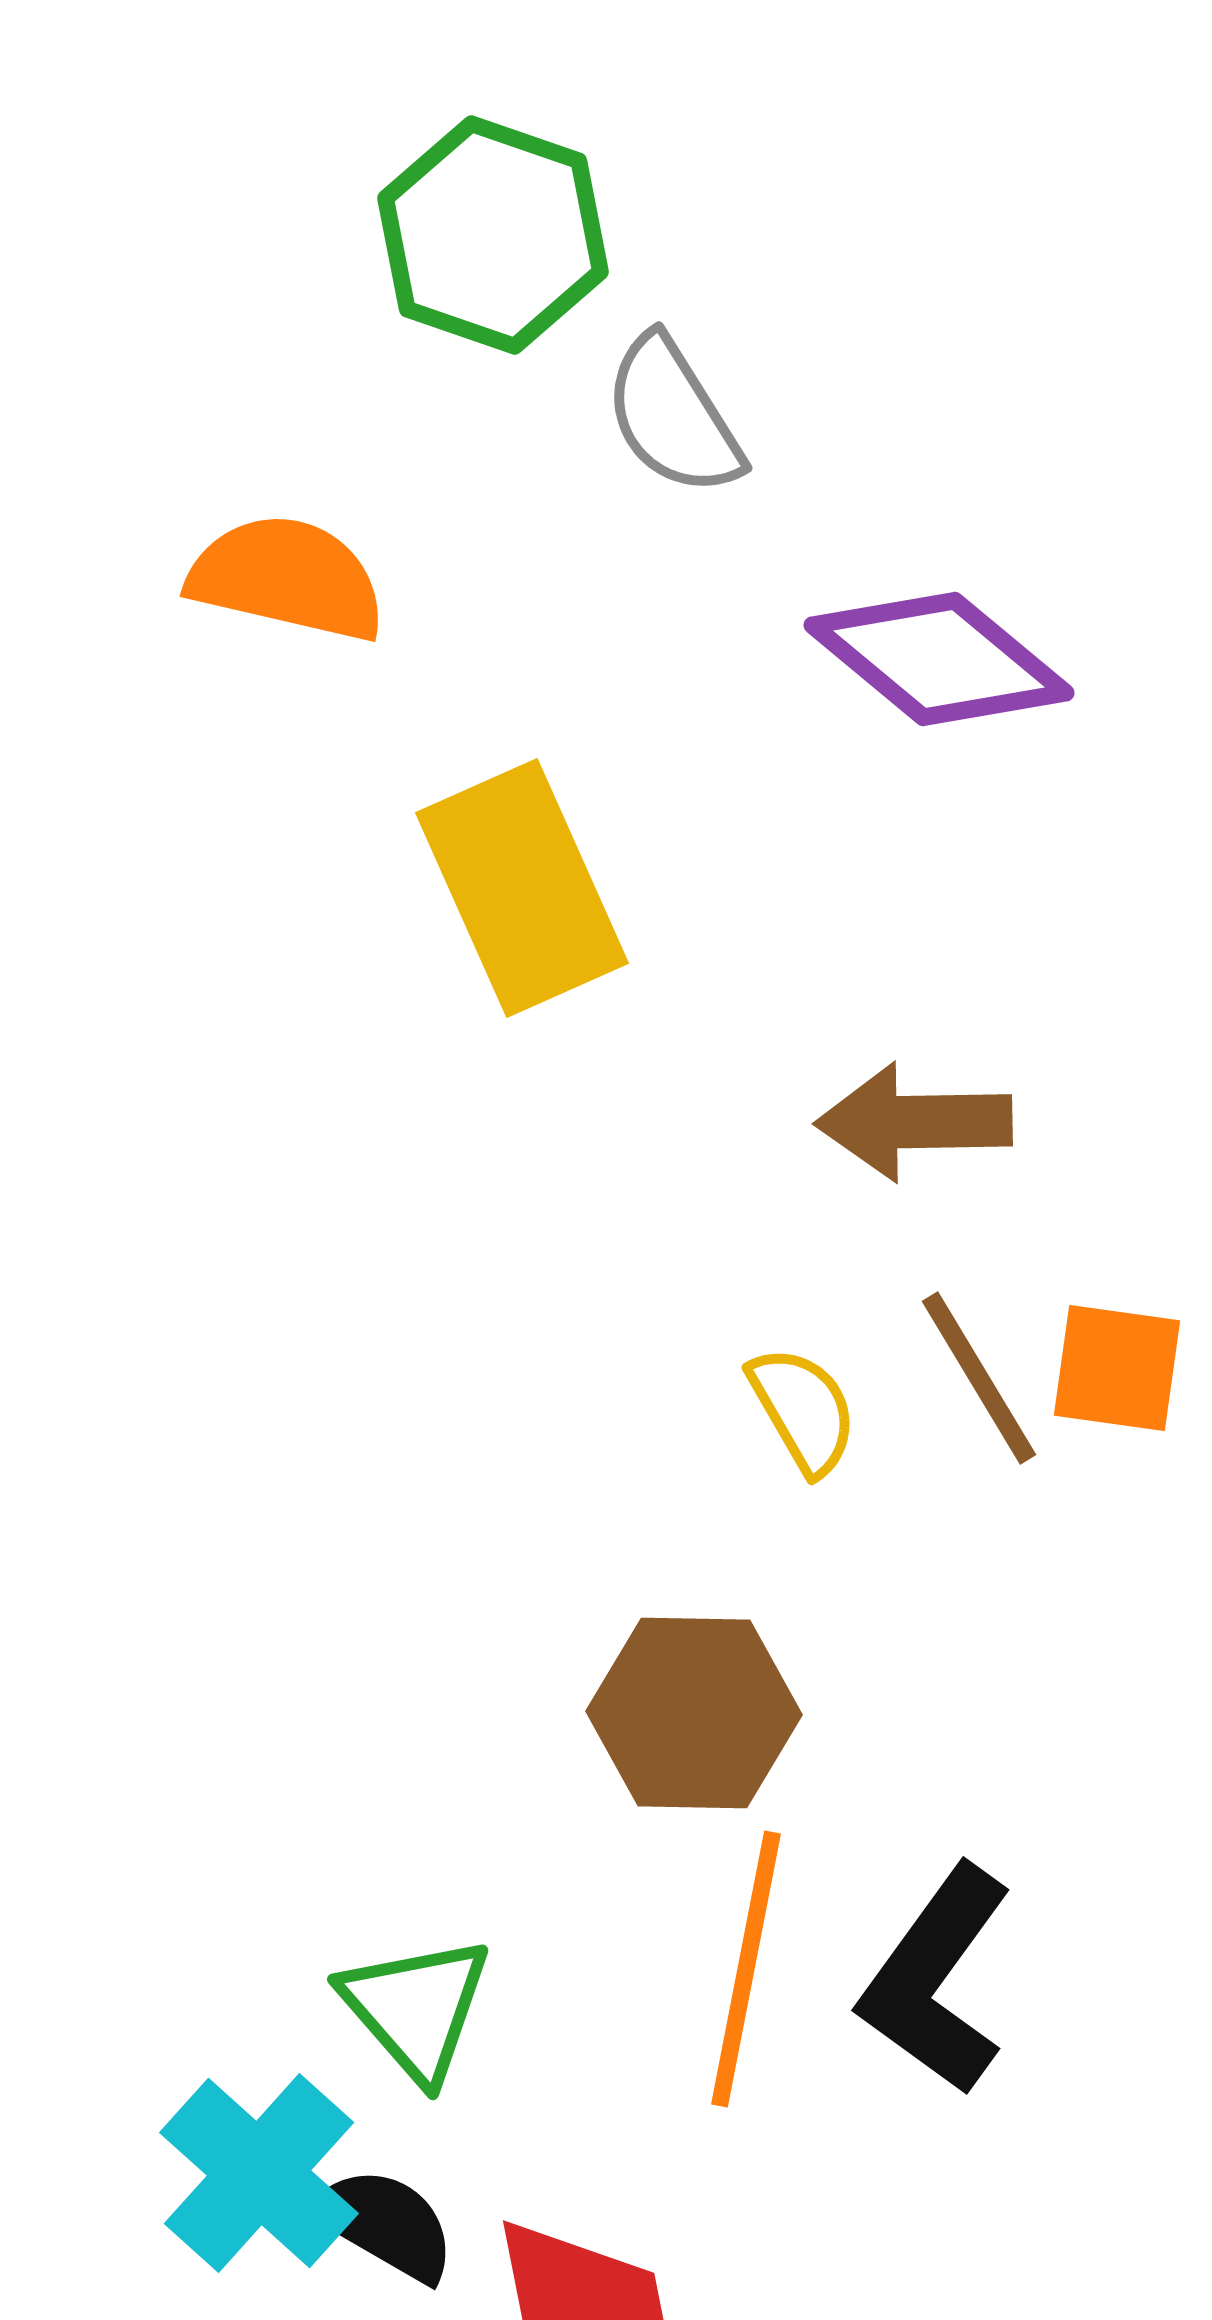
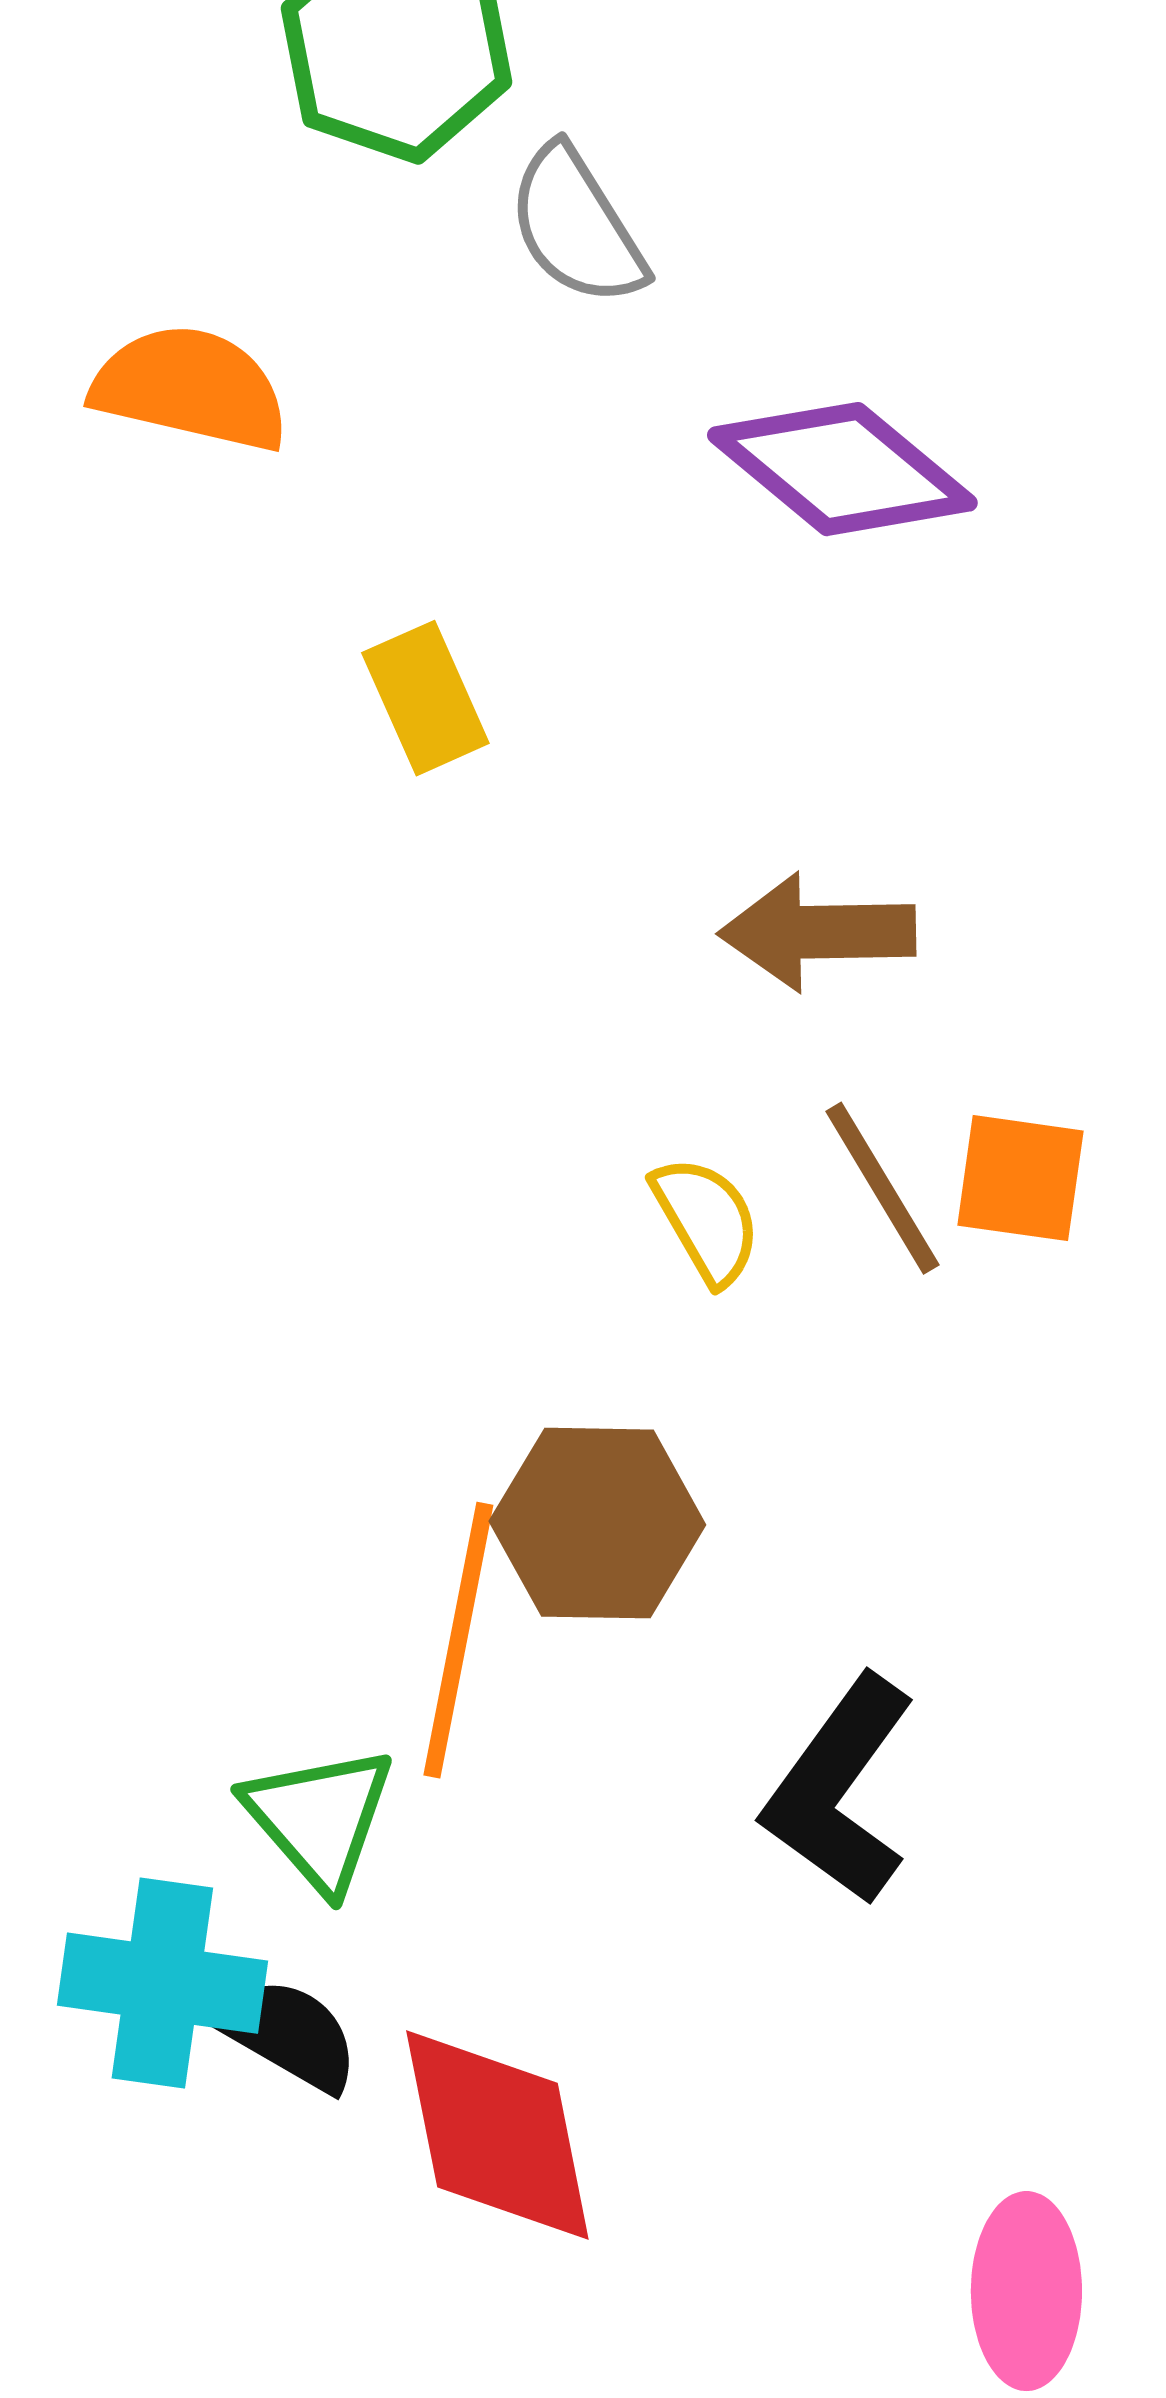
yellow rectangle: (522, 888) -> (425, 698), size x0.6
orange line: (746, 1969) -> (458, 1640), moved
cyan cross: (259, 2173) -> (162, 1983), turned -34

